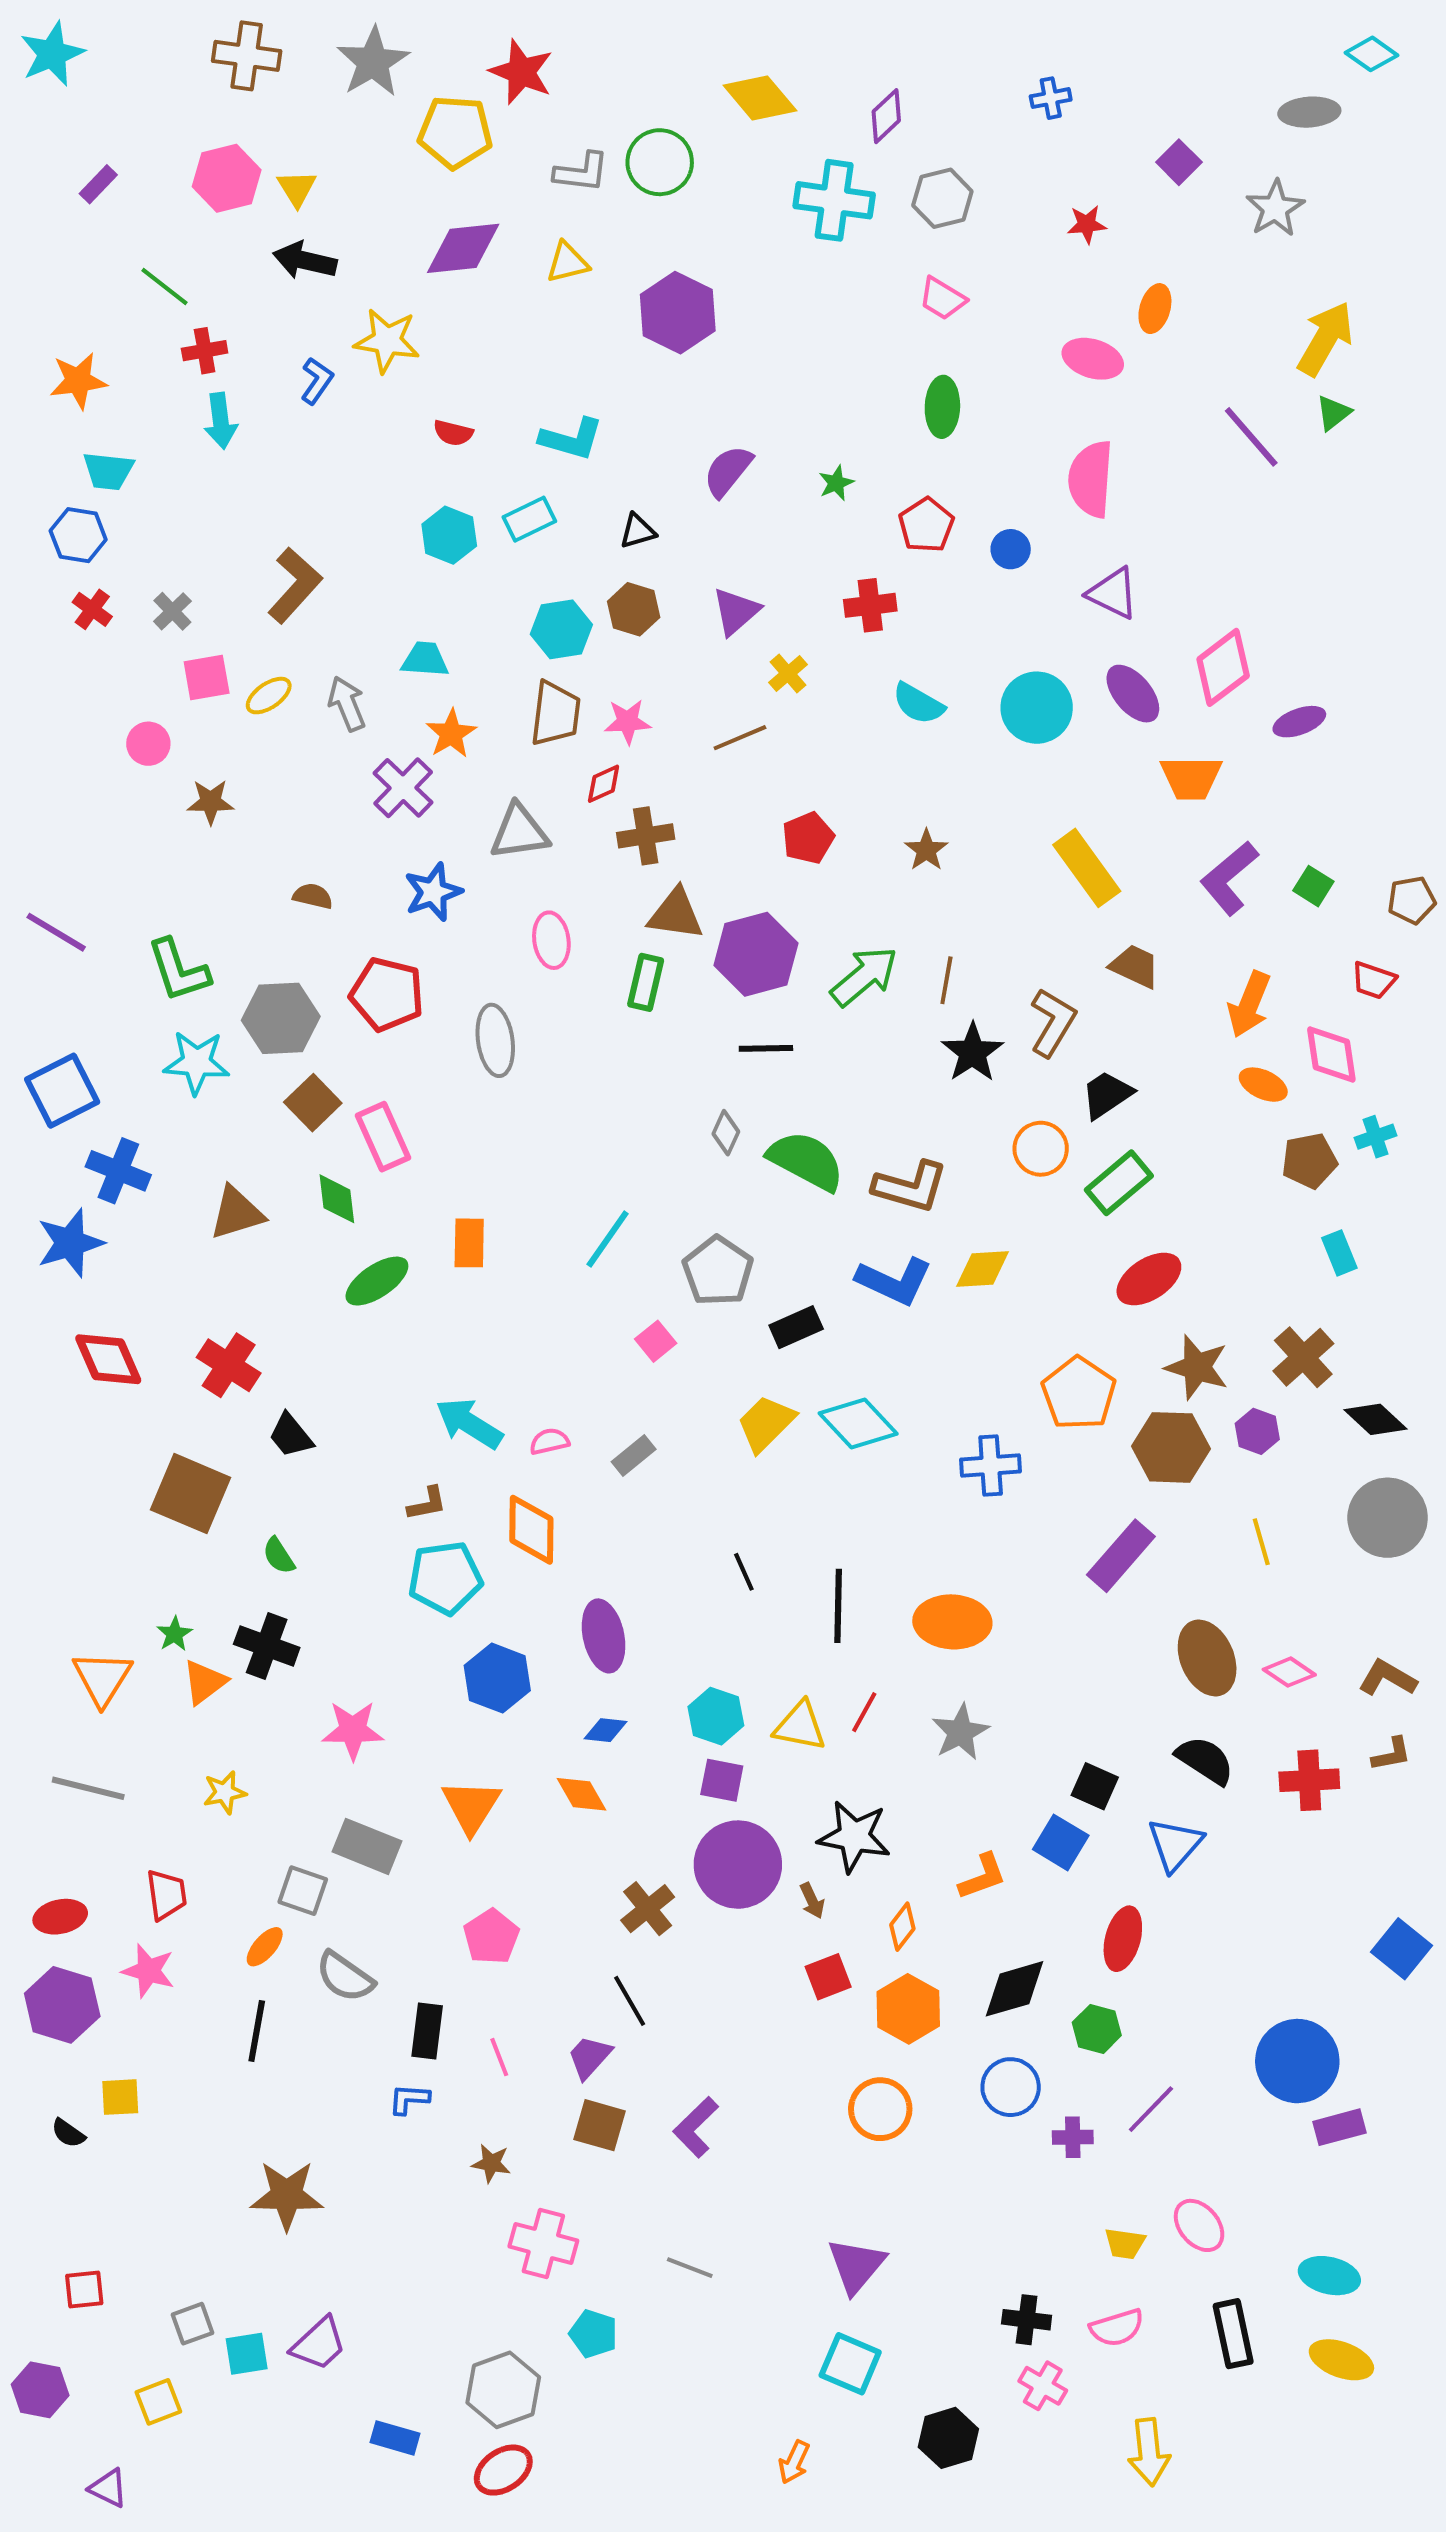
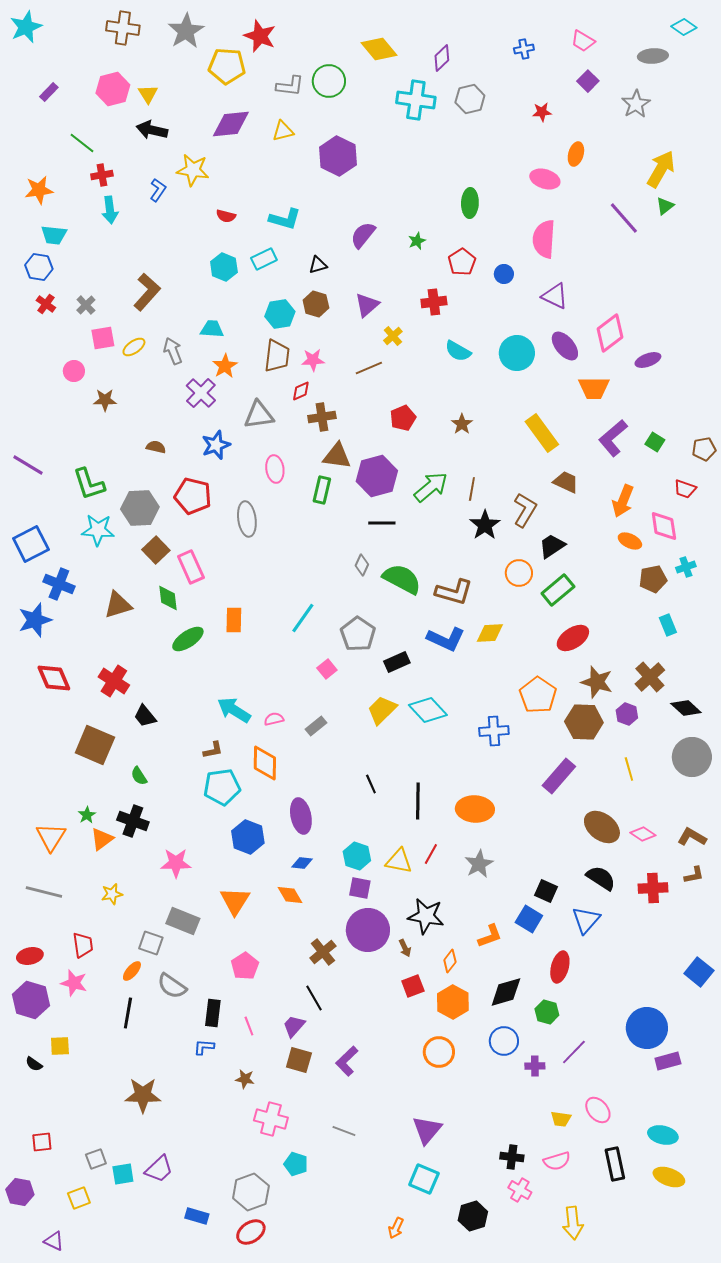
pink trapezoid: (942, 299) -> (583, 41), moved
brown ellipse: (1207, 1658) -> (602, 827), turned -30

